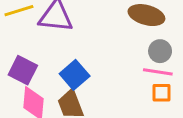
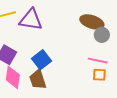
gray circle: (160, 51) -> (102, 35), moved

